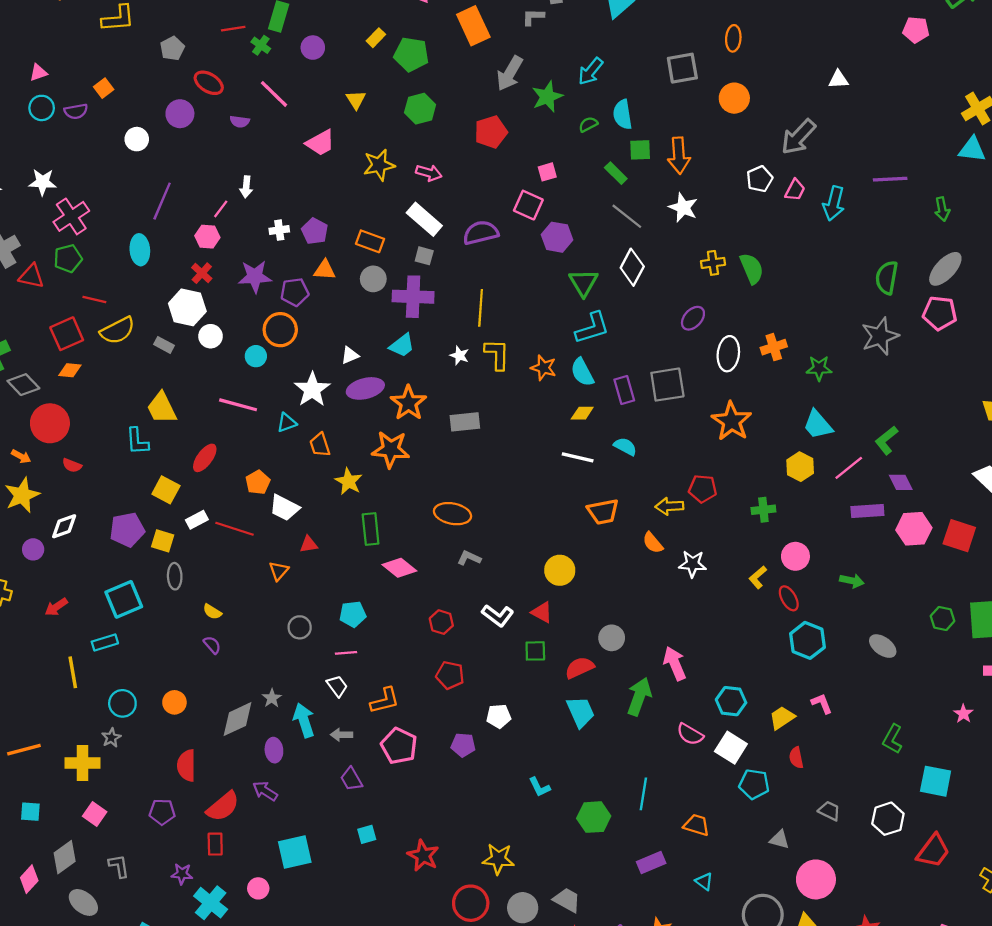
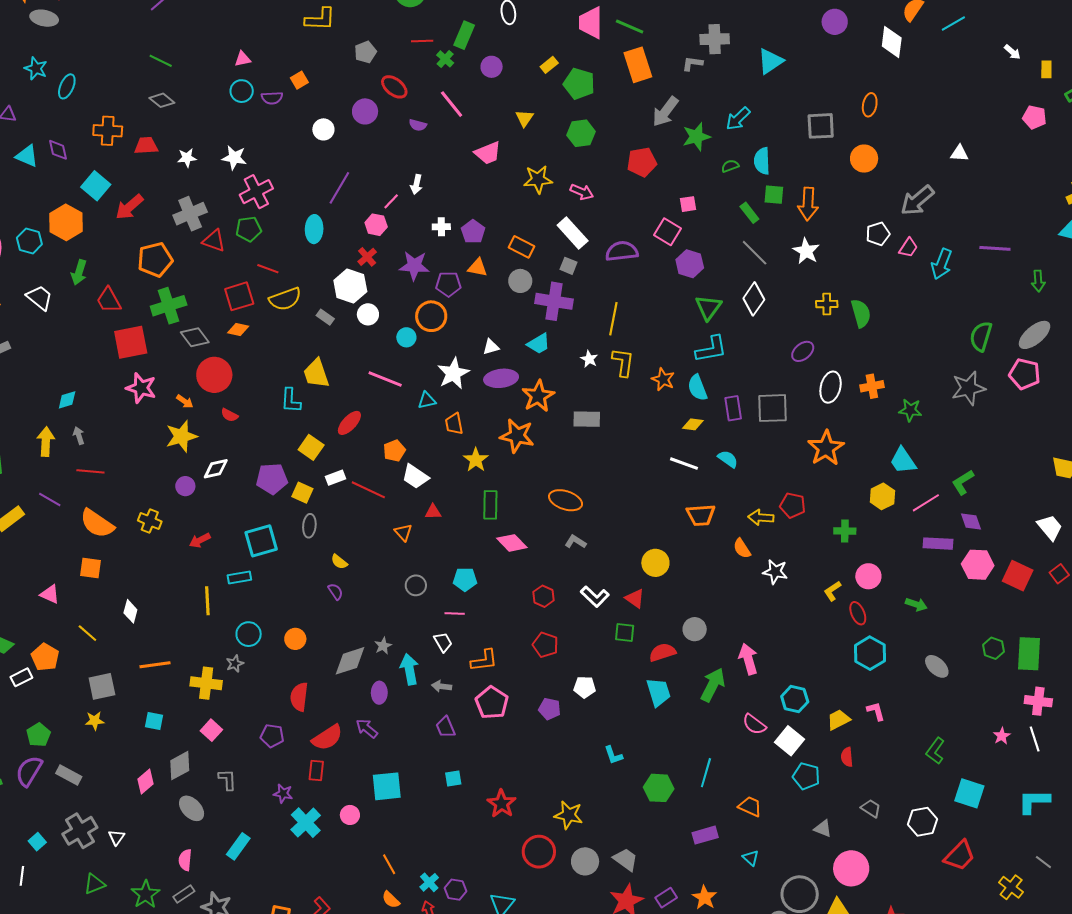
orange triangle: (279, 571) -> (403, 532), turned -30

